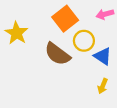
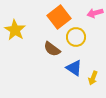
brown semicircle: (57, 54) -> (52, 49), size x0.7
blue triangle: (103, 56) -> (74, 68), moved

